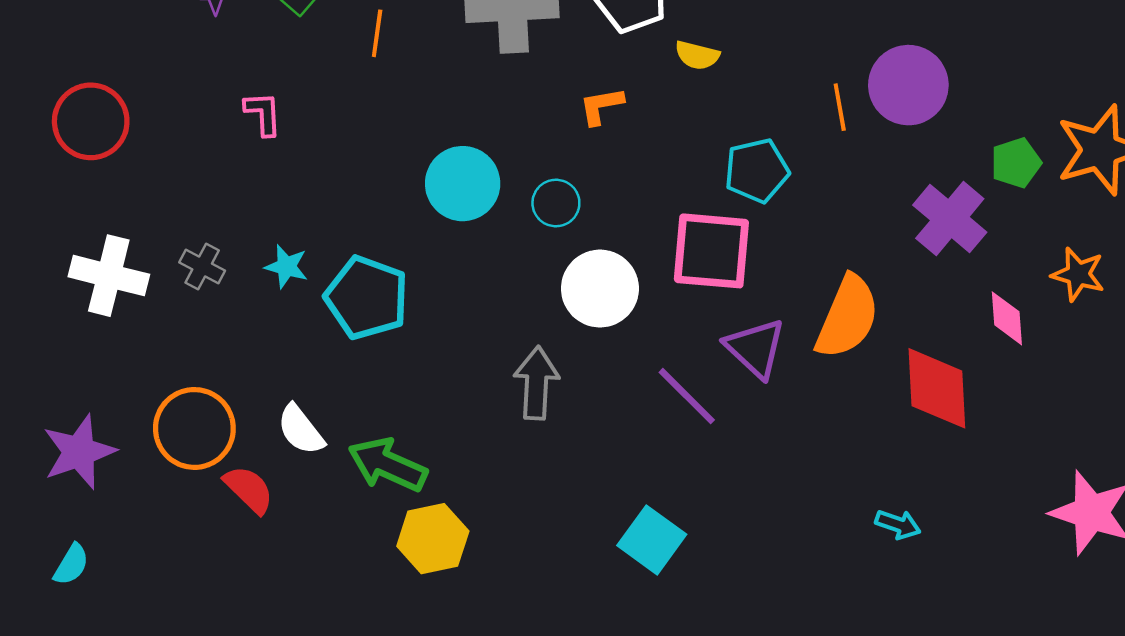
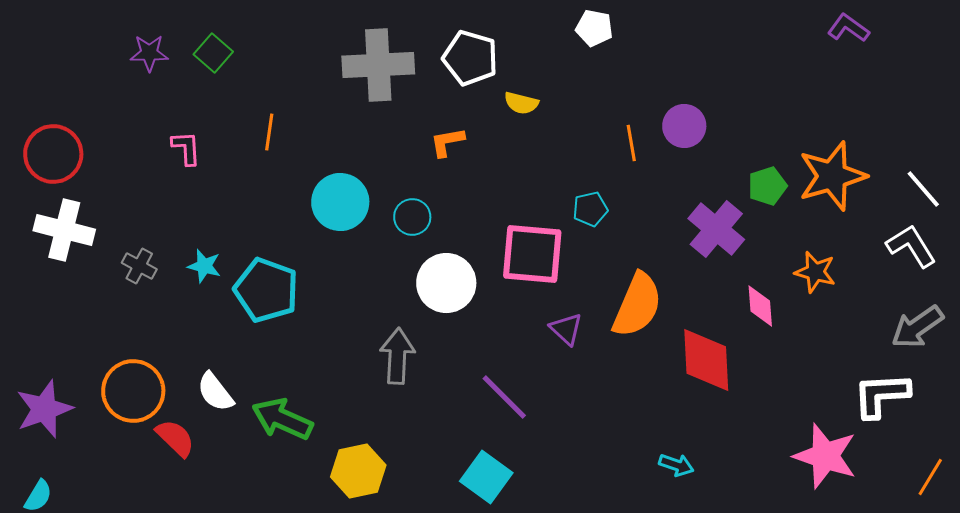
orange line: (377, 33) -> (269, 132), moved
purple circle: (908, 85) -> (684, 126), size x0.7
cyan pentagon: (757, 171) -> (590, 209), moved, size x0.7
white cross: (109, 276) -> (64, 230), moved
purple triangle: (755, 348) -> (566, 329), size x0.7
purple line: (687, 396) -> (504, 397), moved
yellow hexagon: (433, 539) -> (358, 471), moved

